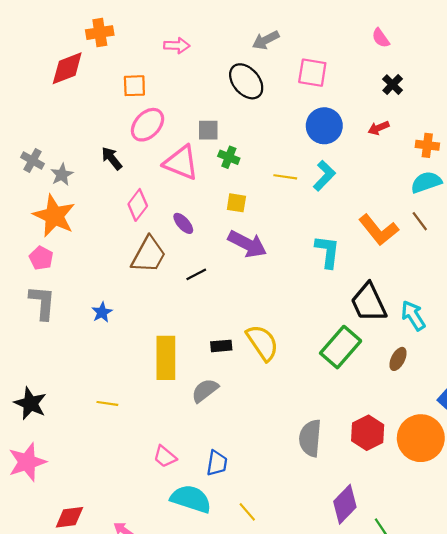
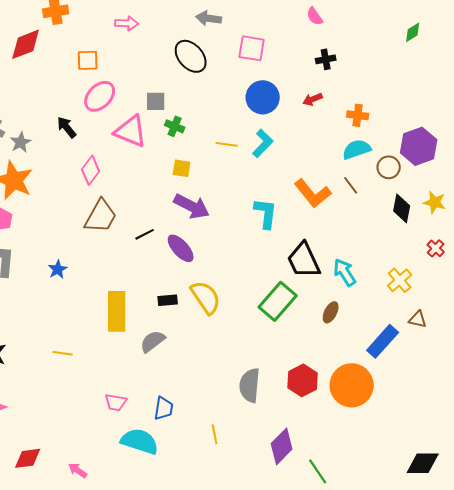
gray arrow: (266, 40) -> (209, 18), turned 35
black cross: (393, 85) -> (326, 59), turned 36
purple ellipse: (183, 223) -> (181, 248), moved, size x1.4
pink trapezoid: (165, 457) -> (116, 402), turned -30
yellow line: (247, 512) -> (215, 434), moved, turned 30

